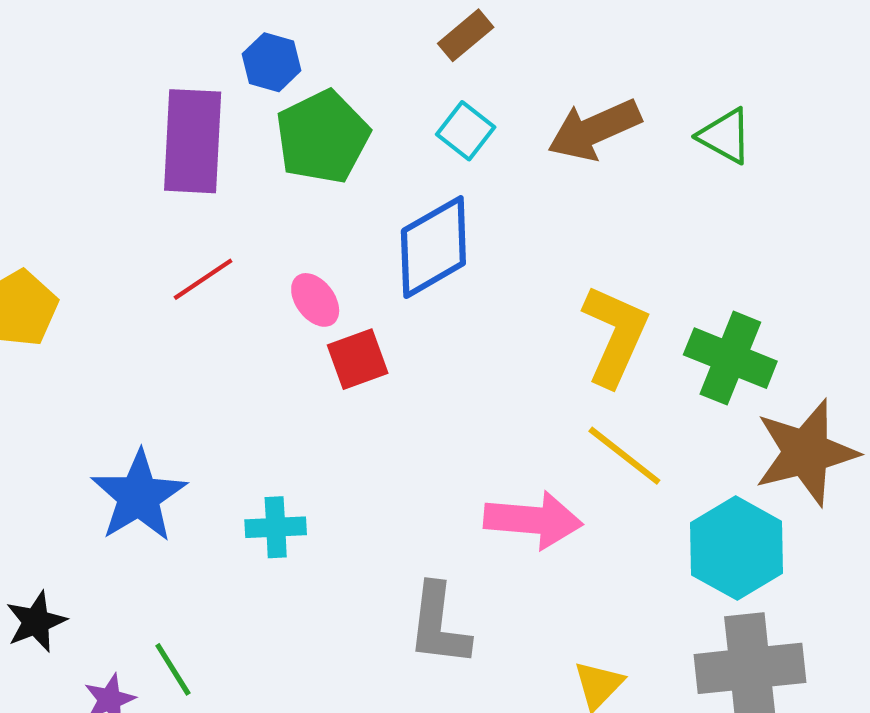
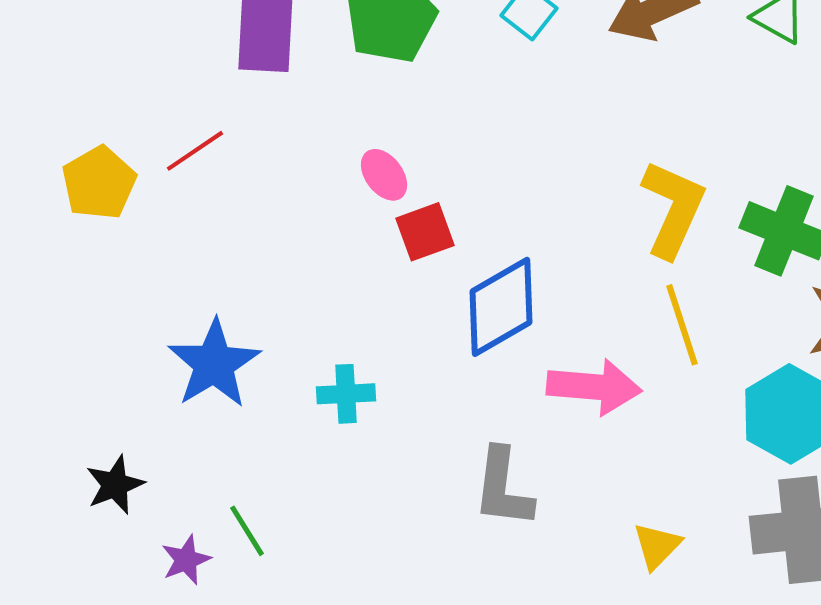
blue diamond: (433, 247) -> (501, 307), moved
red line: (203, 279) -> (195, 151), moved
yellow line: (624, 456) -> (682, 325), turned 34

